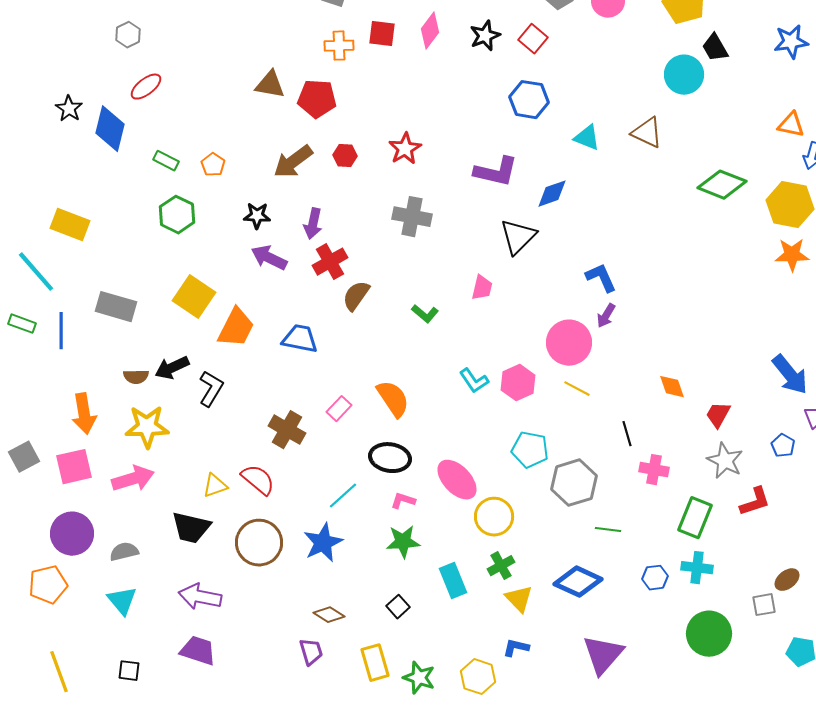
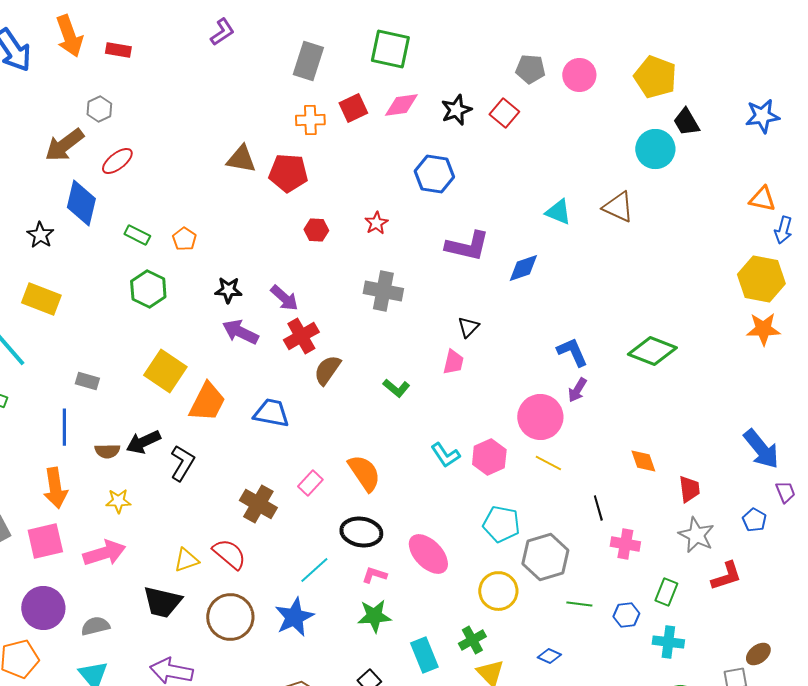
pink diamond: (430, 31) -> (401, 105), turned 45
red square: (382, 34) -> (353, 108), turned -32
blue hexagon: (529, 100) -> (434, 174), moved
black star: (69, 109) -> (40, 235), moved
red star: (405, 149) -> (376, 223), size x0.7
brown arrow: (293, 162) -> (64, 145), moved
green diamond: (722, 185) -> (652, 351), moved
purple arrow: (313, 224) -> (284, 298), turned -60
black triangle: (518, 237) -> (468, 327), moved, size x0.6
gray rectangle: (116, 307) -> (87, 381), size x0.6
blue line: (61, 331) -> (64, 427), moved
red trapezoid: (718, 415) -> (689, 489), turned 144
yellow star: (147, 427) -> (118, 501), size x0.6
yellow circle: (494, 517) -> (498, 591), moved
green rectangle: (695, 518) -> (666, 592), size x0.7
blue hexagon: (655, 578) -> (626, 615), moved
blue diamond: (578, 582) -> (549, 656), size x0.5

